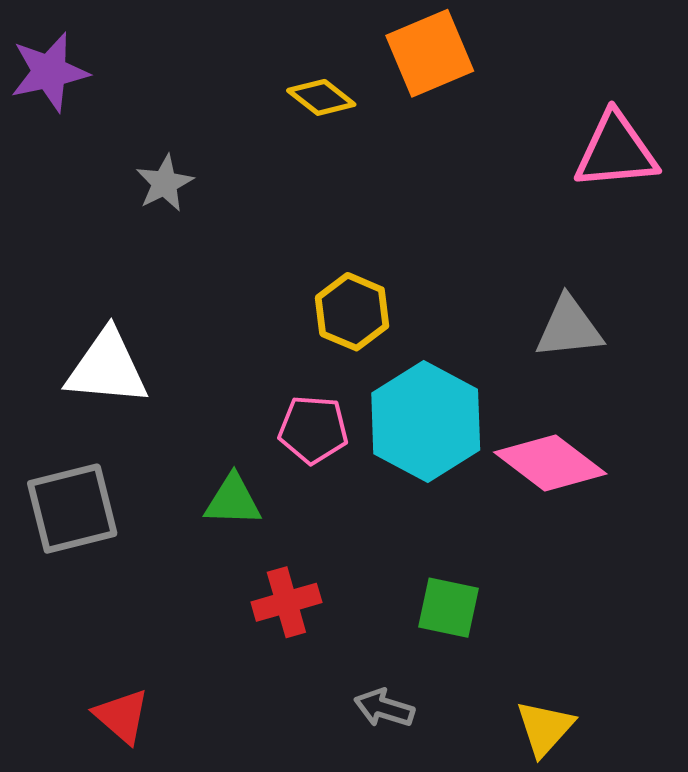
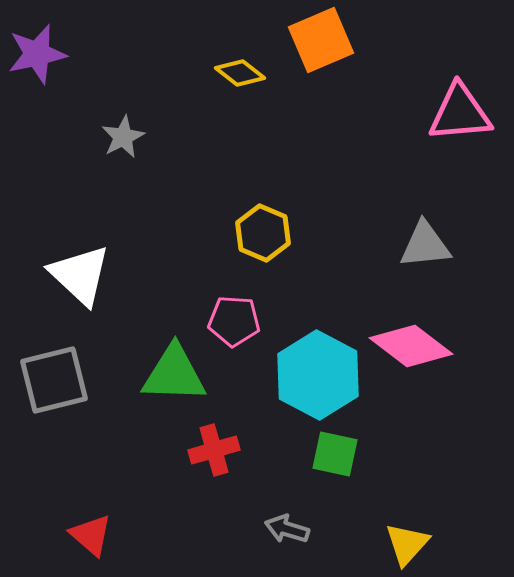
white triangle: (107, 368) -> (80, 275), turned 38
cyan hexagon: (426, 421) -> (318, 375), moved
green triangle: (233, 500) -> (174, 374), size x1.5

